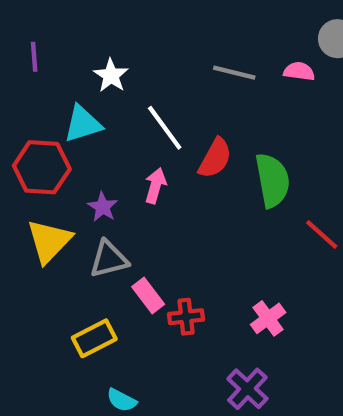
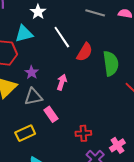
pink arrow: (155, 186) -> (62, 82), moved
red cross: (186, 317) -> (83, 133), moved
pink cross: (268, 318) -> (117, 145), moved

